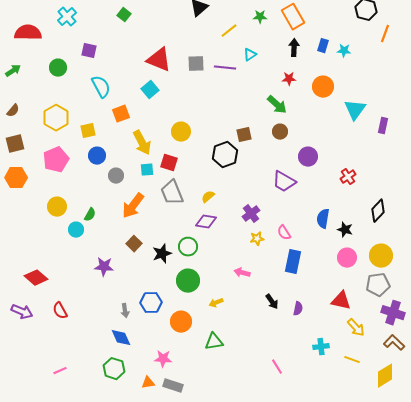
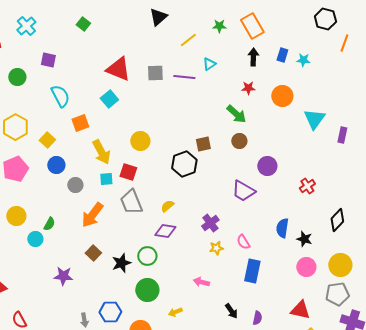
yellow square: (88, 131) -> (47, 140), turned -35

